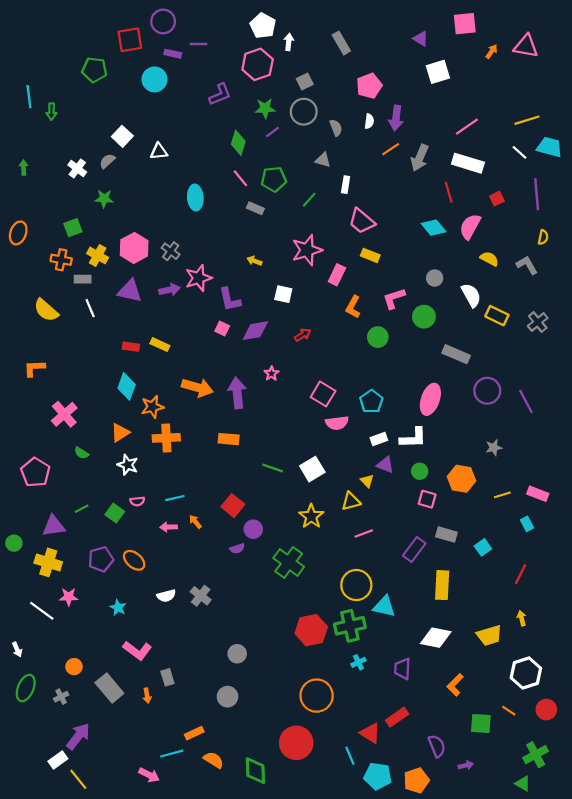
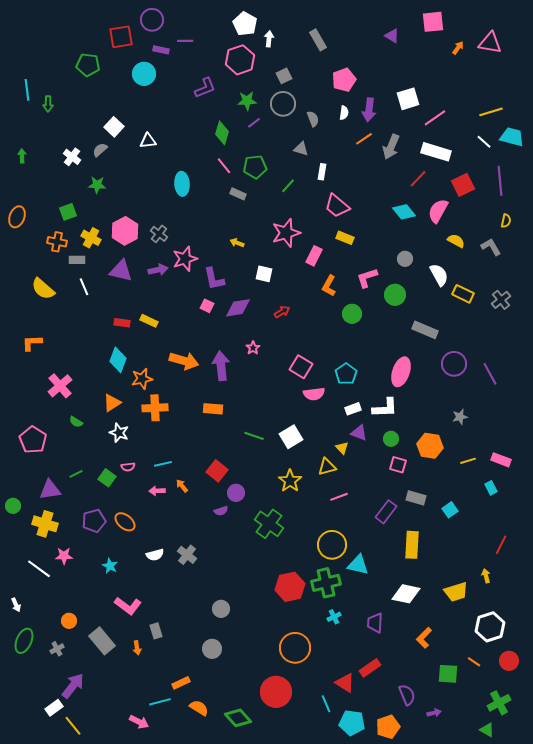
white square: (438, 72) -> (408, 99), moved
red line: (449, 192) -> (418, 179), turned 60
red square: (497, 199) -> (463, 185), size x1.6
red line: (521, 574) -> (501, 545), moved
green diamond: (255, 771) -> (238, 718), turned -40

